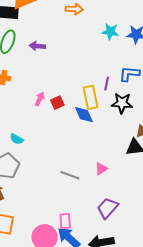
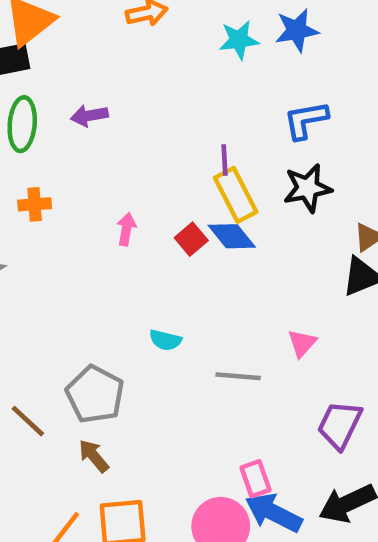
purple line: (107, 84) -> (224, 160), moved
red square: (57, 103) -> (191, 239), moved
cyan semicircle: (17, 139) -> (165, 340), moved

